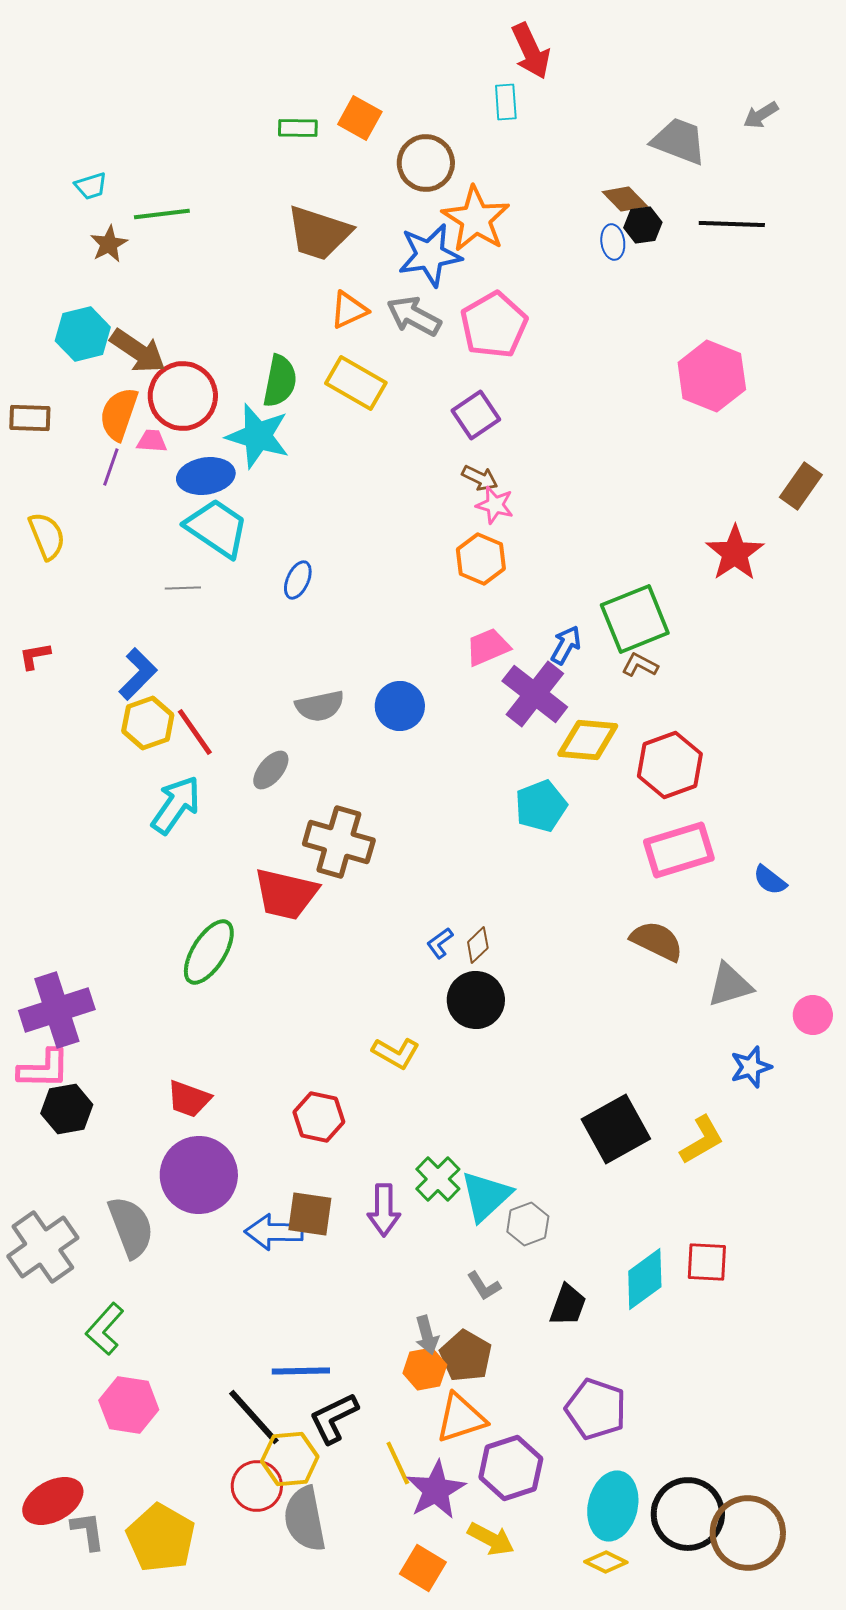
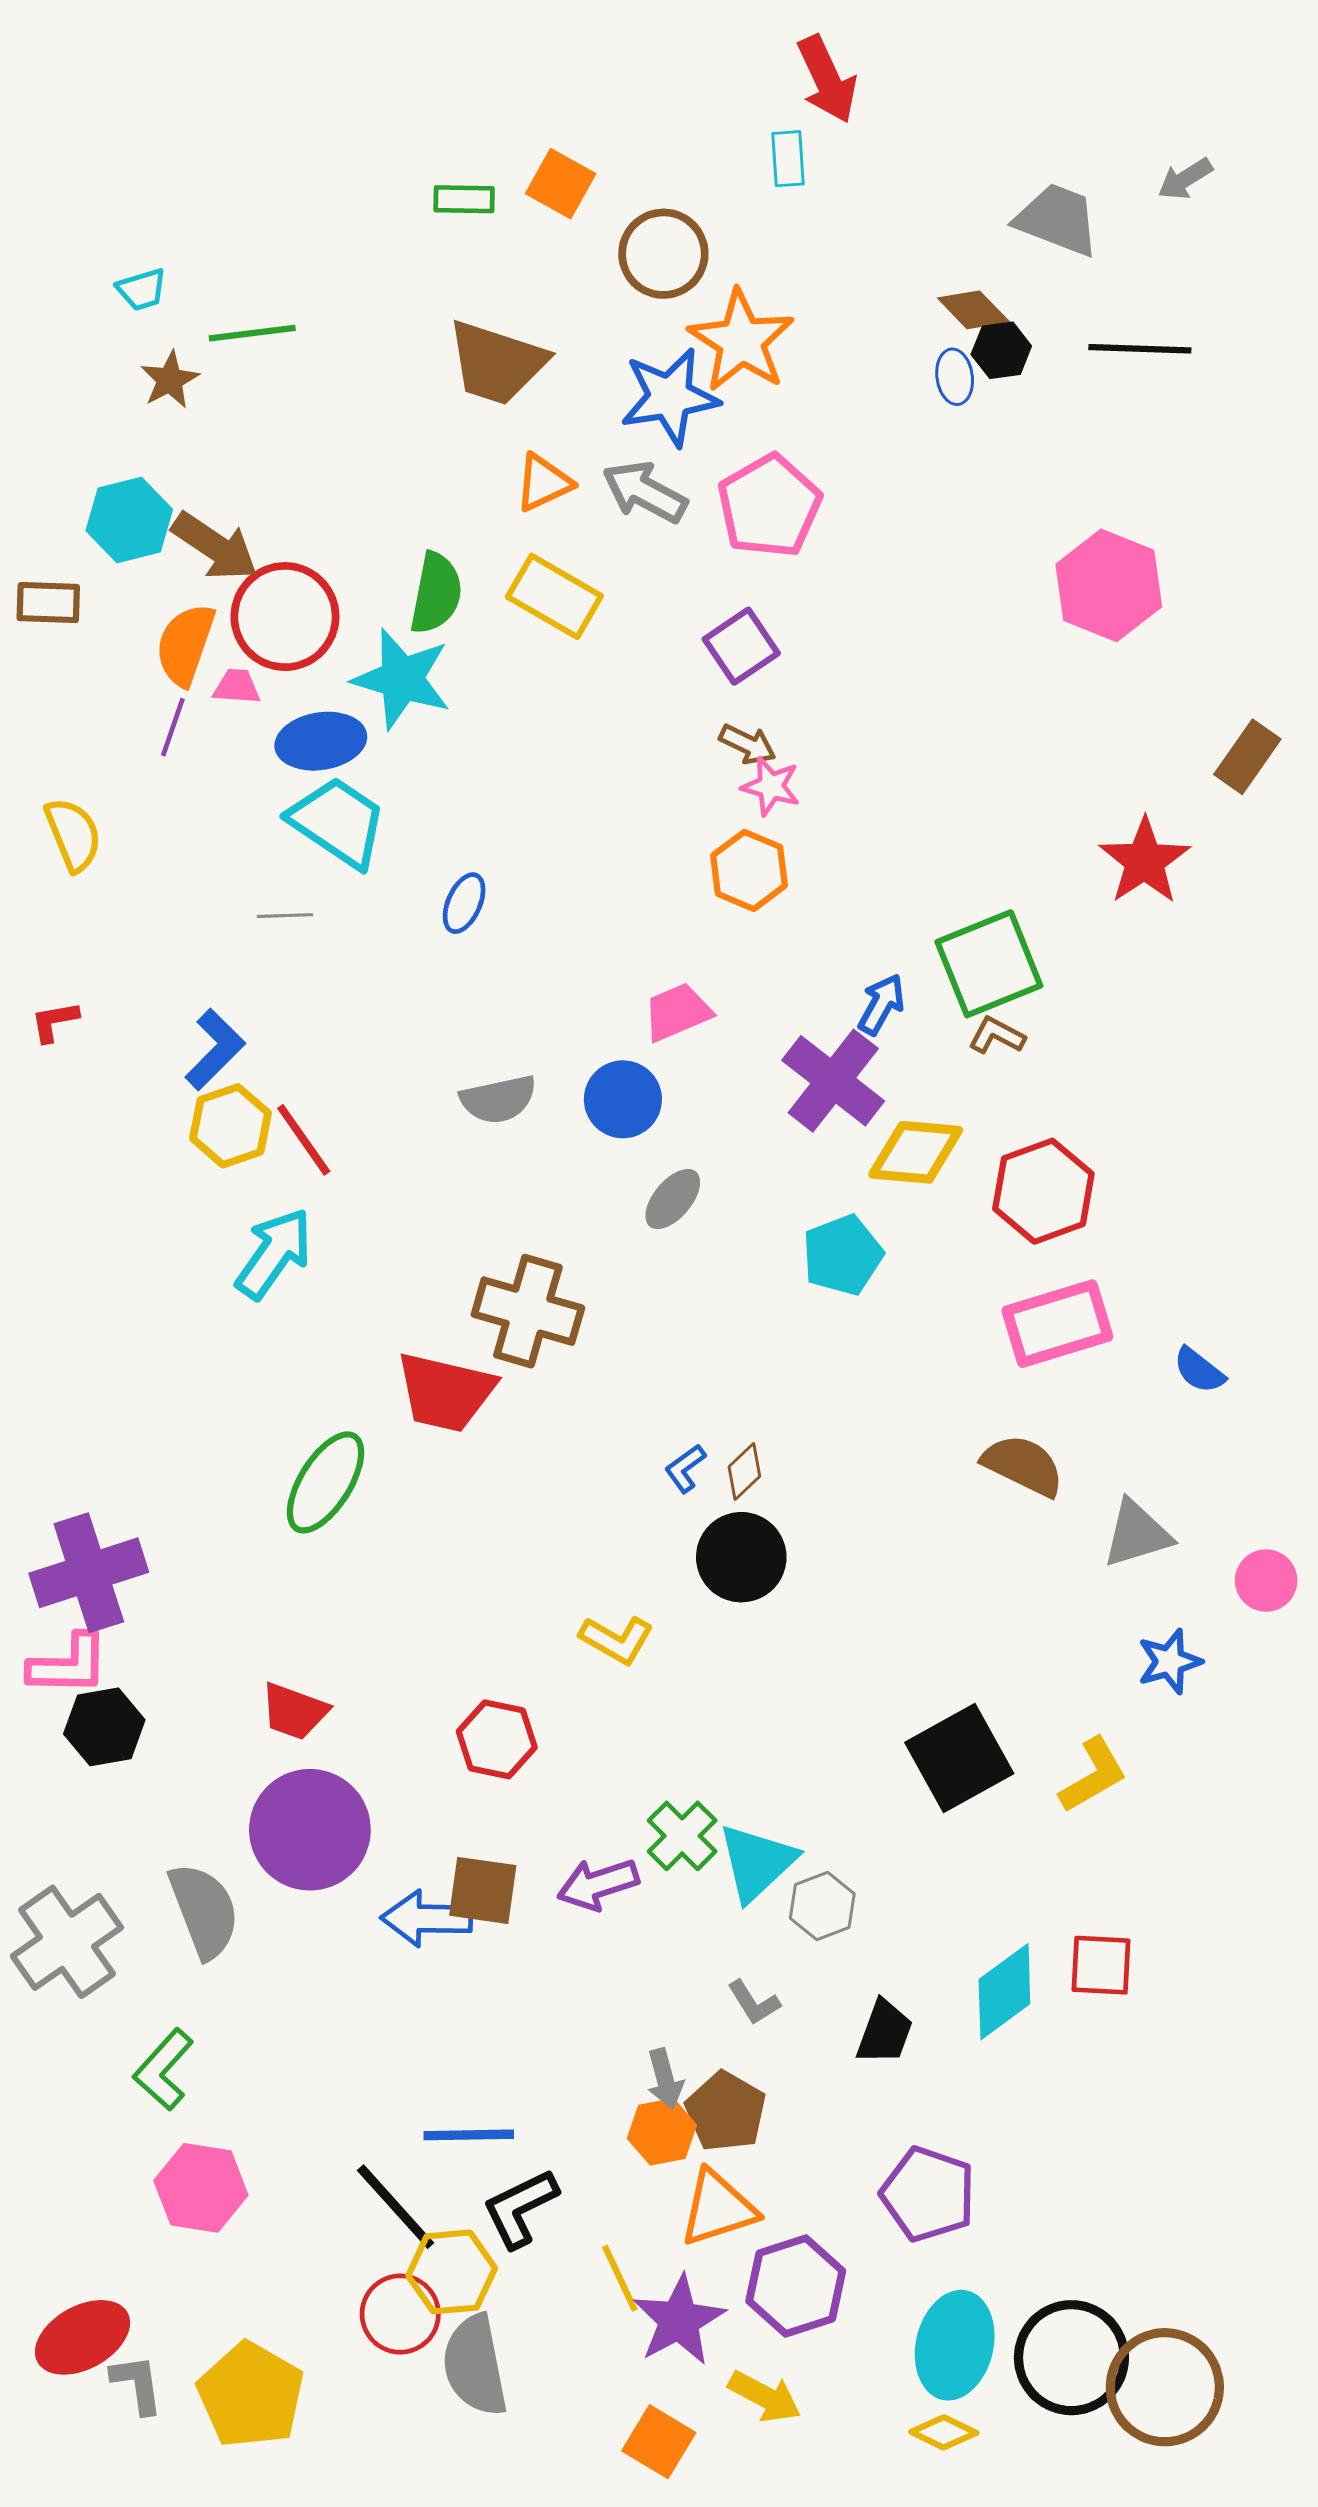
brown rectangle: (30, 418) -> (48, 603), moved
pink trapezoid: (488, 647) -> (677, 1012), moved
gray ellipse: (271, 770) -> (673, 1199), moved
purple arrow: (384, 1210) -> (598, 1884), turned 72

